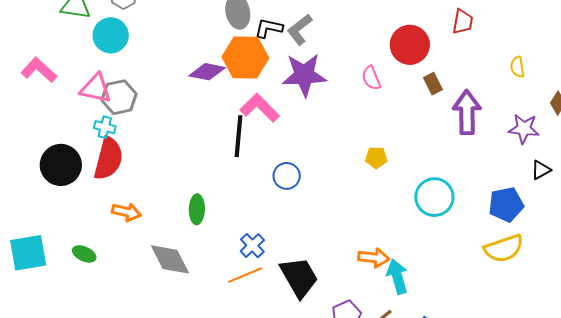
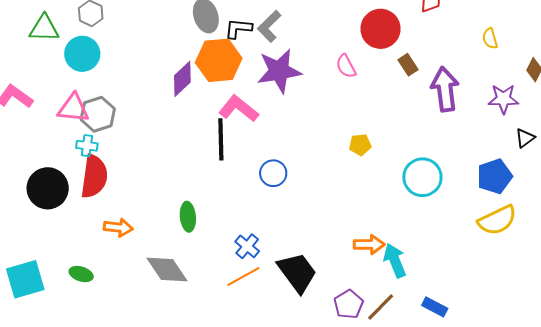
purple diamond: (207, 72) -> (182, 79), turned -48

